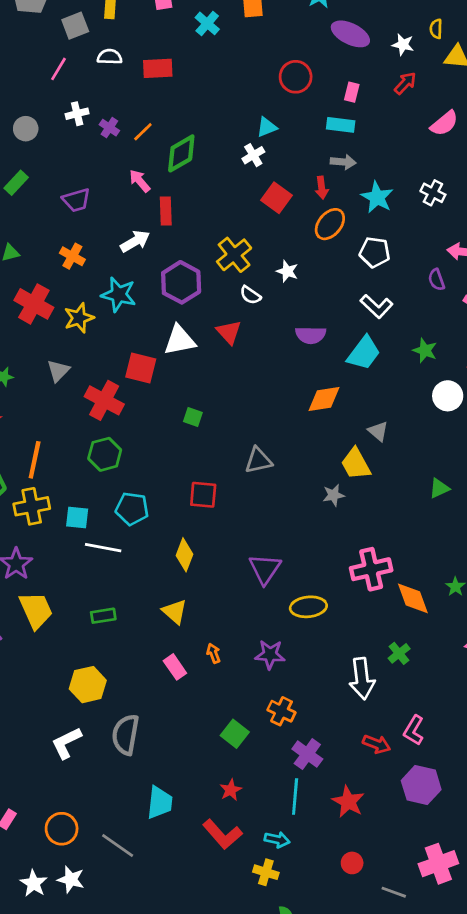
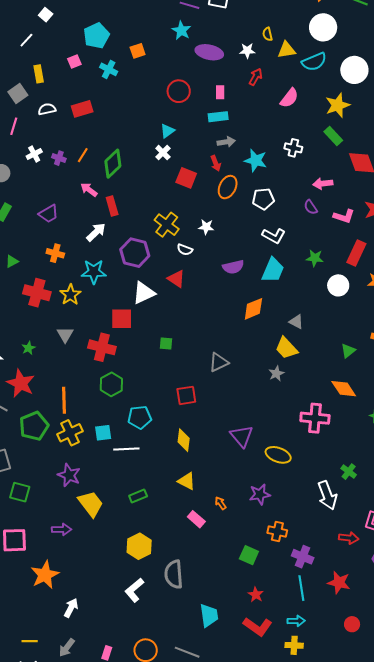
pink cross: (371, 569) -> (315, 418), turned 32
orange diamond: (413, 598) -> (344, 389), moved
yellow ellipse: (308, 607) -> (278, 455), turned 40

